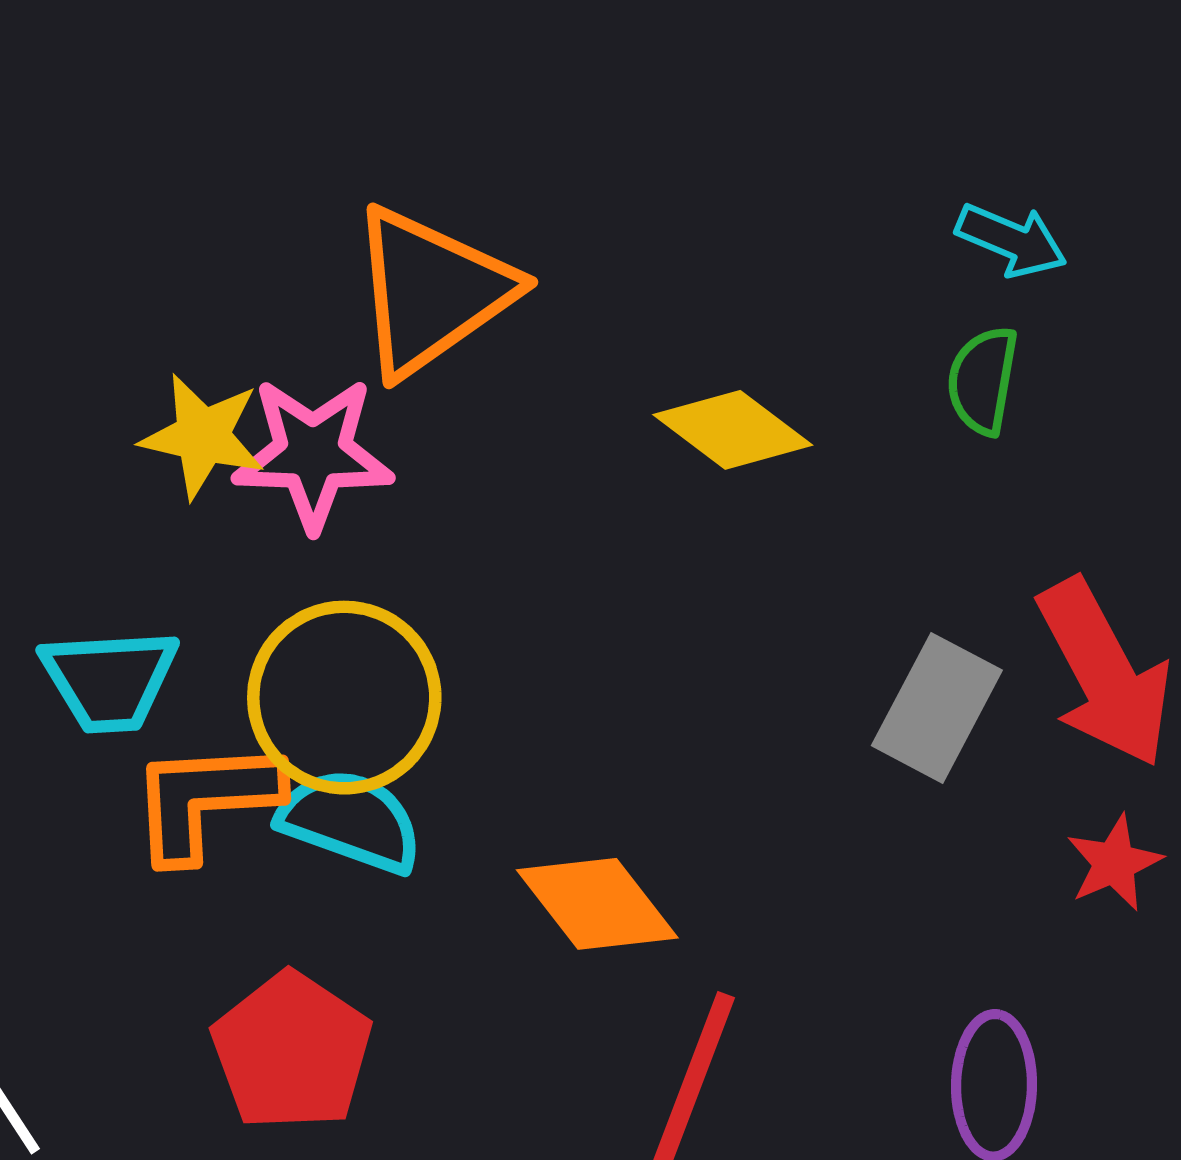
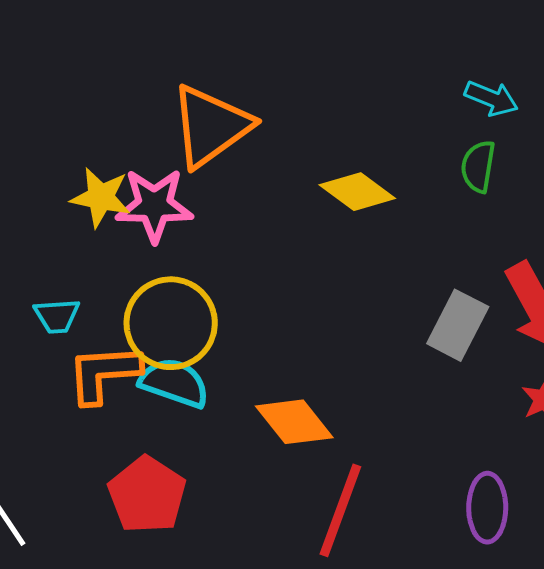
cyan trapezoid: (109, 680) -> (57, 316), size x0.7

